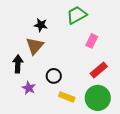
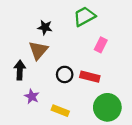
red rectangle: (99, 70) -> (90, 77), moved, turned 54
black circle: (54, 76) -> (65, 74), moved
yellow rectangle: (67, 97) -> (60, 111), moved

